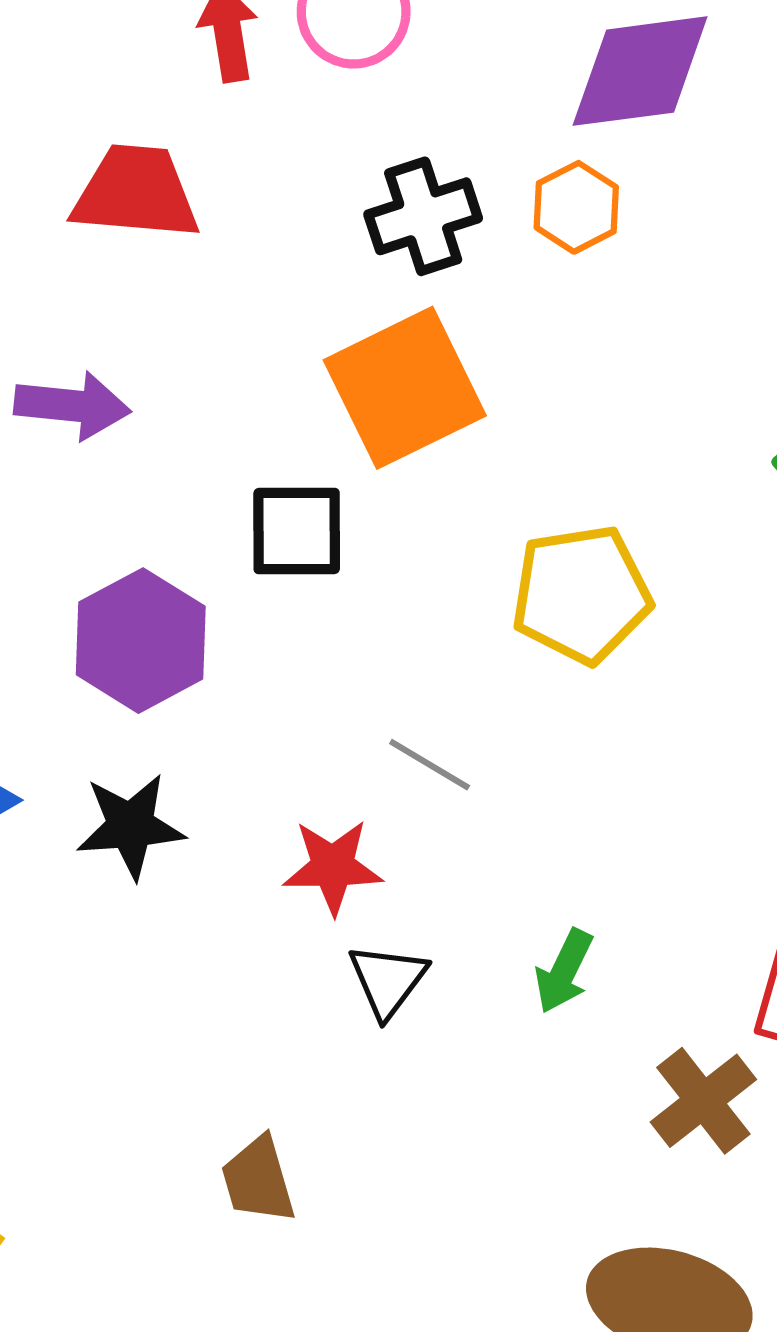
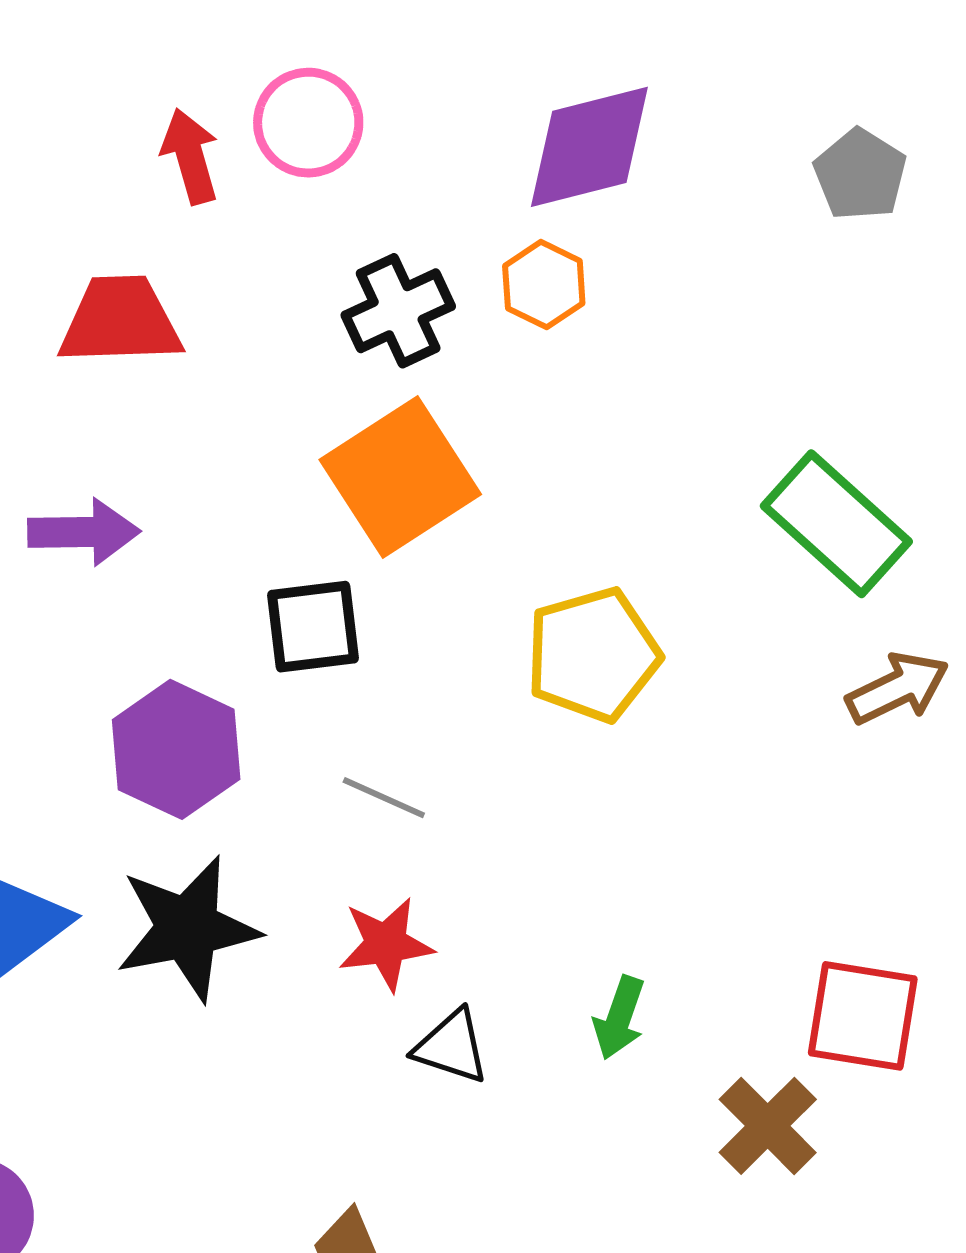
gray line: (430, 765) -> (384, 798), moved
black star: (130, 826) -> (187, 928), size x1.4
black triangle: (388, 980) -> (451, 1047), turned -42

